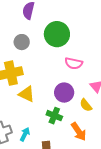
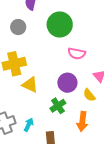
gray circle: (22, 42) -> (18, 27), moved
green cross: (54, 116) -> (58, 106), turned 35
orange arrow: (79, 132) -> (82, 122), turned 42

